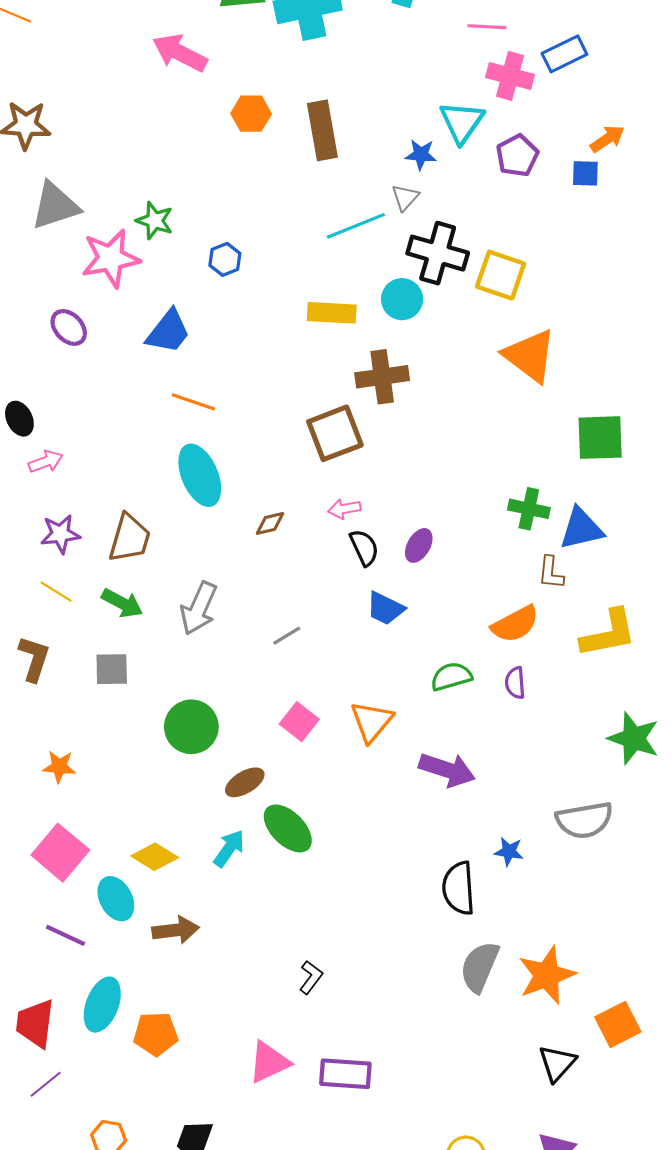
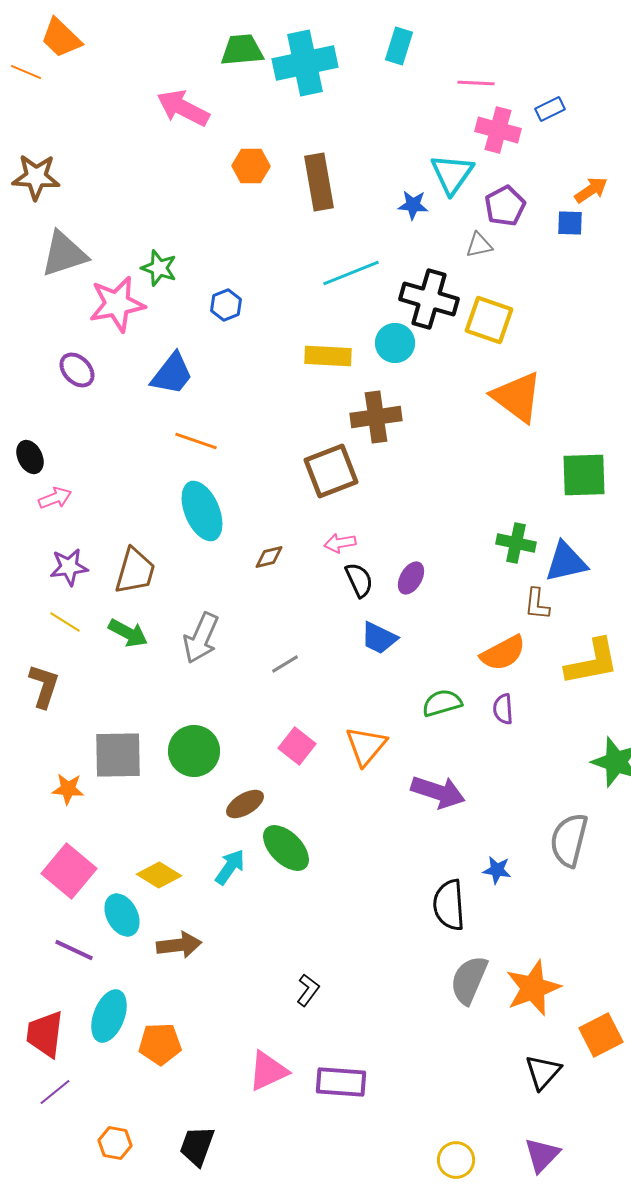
blue rectangle: (564, 54) -> (550, 109), size x0.7
gray triangle: (405, 198) -> (479, 245), moved, turned 36
gray square: (112, 669) -> (118, 755), moved, size x1.5
gray semicircle: (584, 820) -> (569, 840), turned 114

